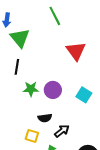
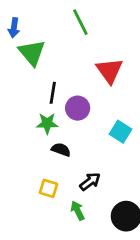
black line: (17, 67) -> (53, 93), moved
purple circle: (53, 90) -> (78, 108), moved
black semicircle: (45, 118) -> (61, 150), moved, turned -152

